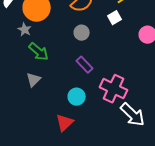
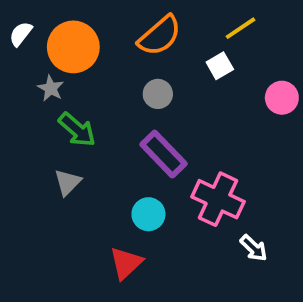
purple rectangle: (85, 65) -> (163, 154), size x1.4
white arrow: (133, 115) -> (254, 248), size x0.6

